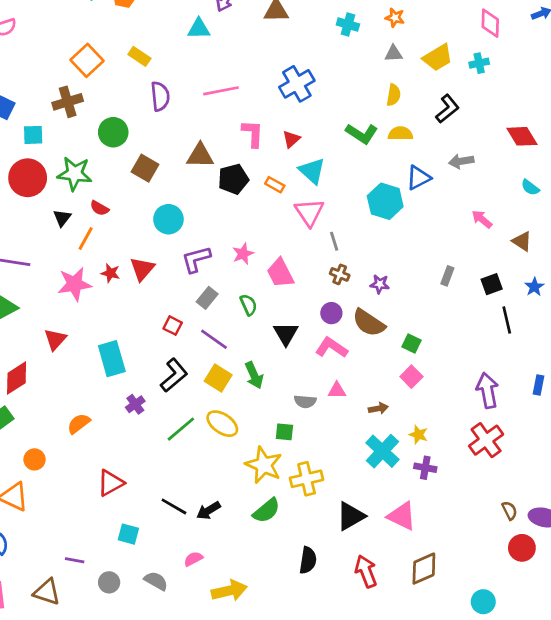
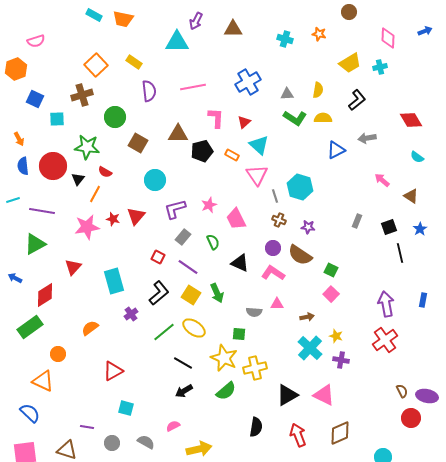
cyan triangle: (199, 29) -> (177, 42), size x1.4
gray triangle: (394, 54) -> (287, 94), moved
red circle: (28, 178) -> (53, 166), moved
cyan hexagon: (385, 201) -> (300, 187), moved
black triangle: (286, 334) -> (240, 263), turned -36
black line: (174, 506) -> (183, 363), moved

